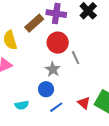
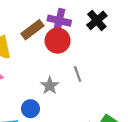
red circle: (58, 43) -> (58, 41), moved
blue circle: (46, 89) -> (30, 109), moved

